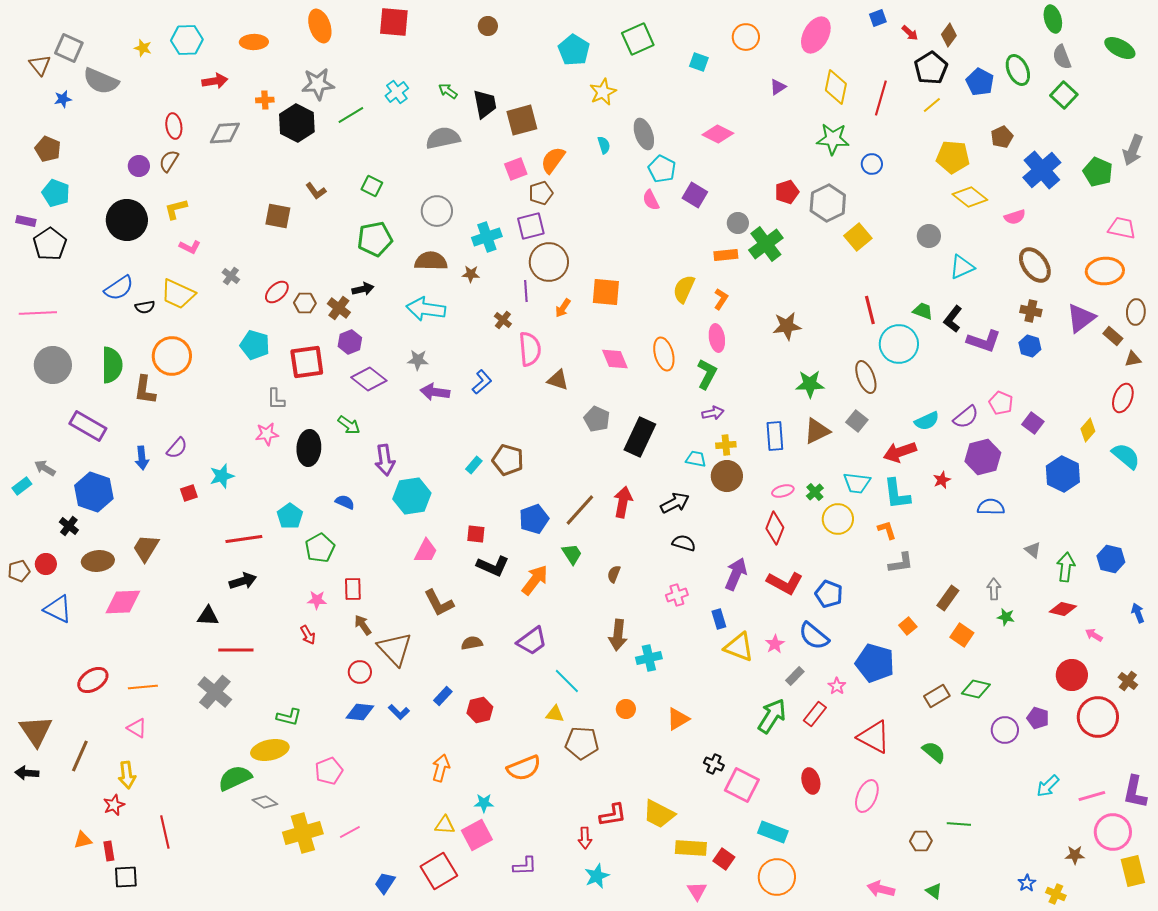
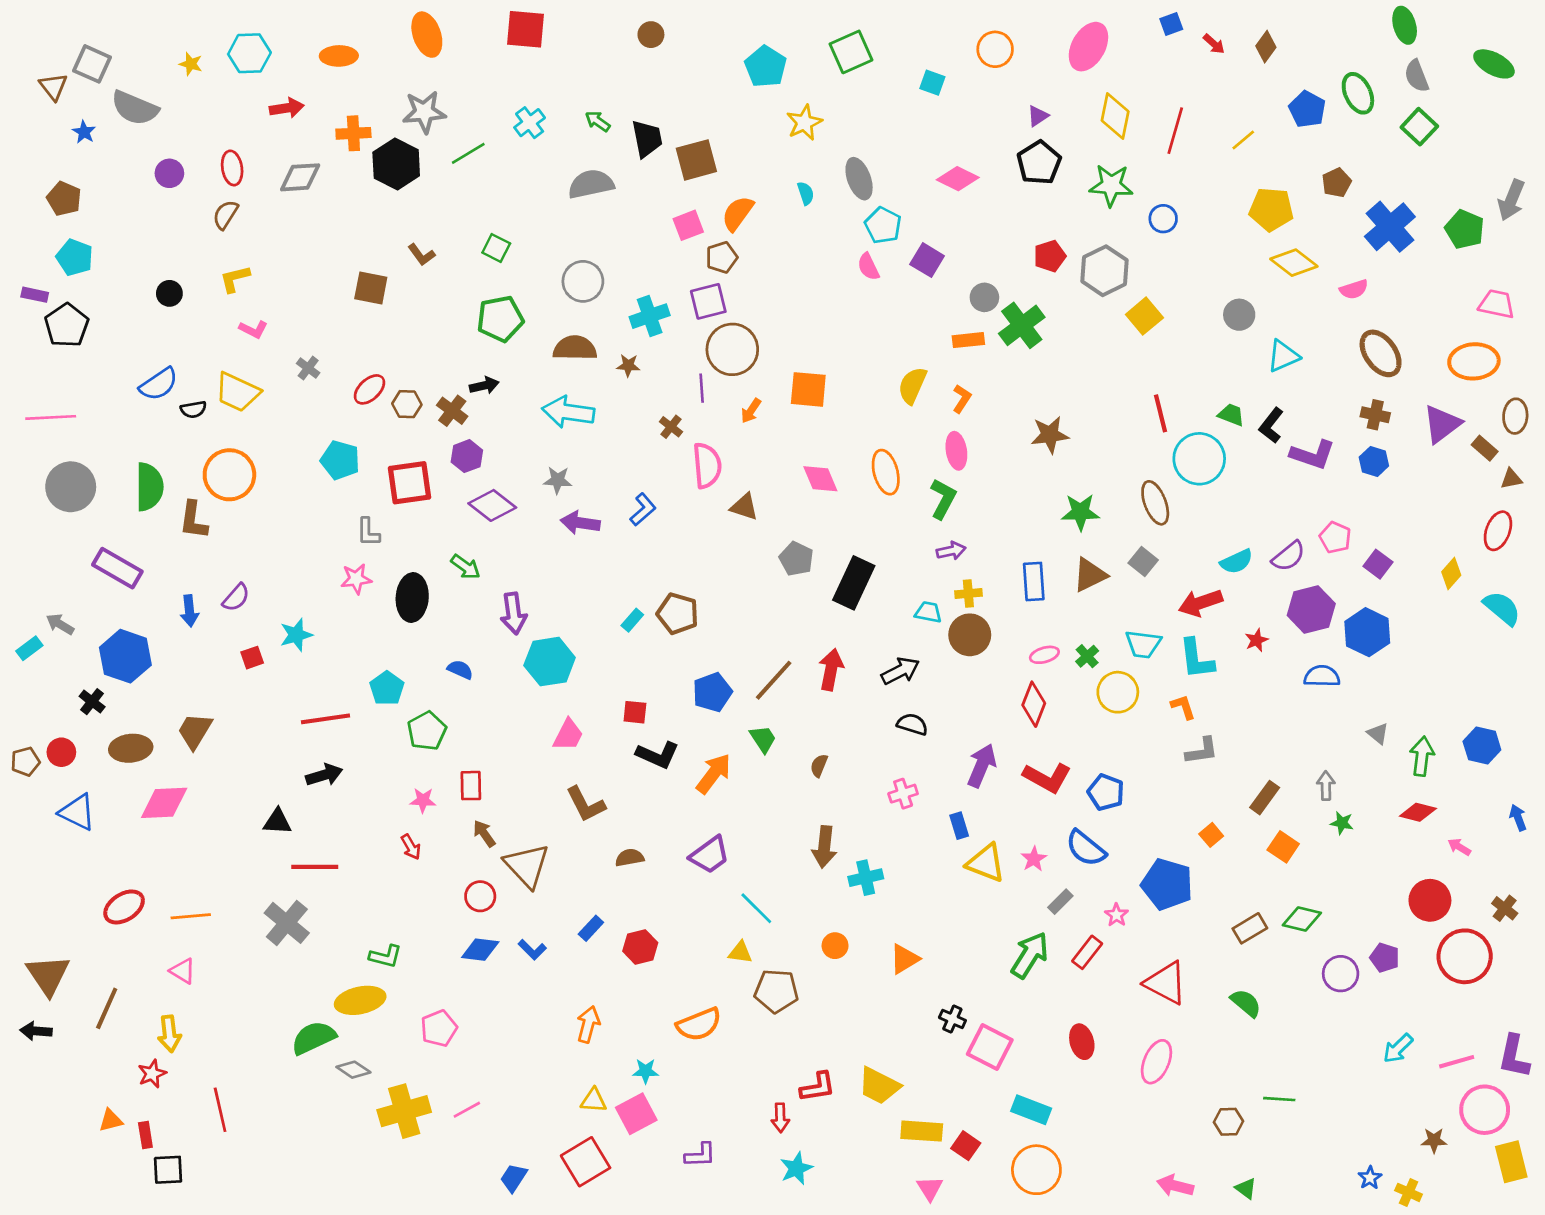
black pentagon: (931, 68) -> (1039, 163), moved
blue star: (63, 99) -> (84, 132), turned -30
orange cross: (265, 100) -> (353, 133), size x1.4
purple circle: (139, 166) -> (169, 173), moved
black circle: (127, 220) -> (169, 293), size x0.5
blue hexagon: (1063, 474) -> (1367, 632), moved

